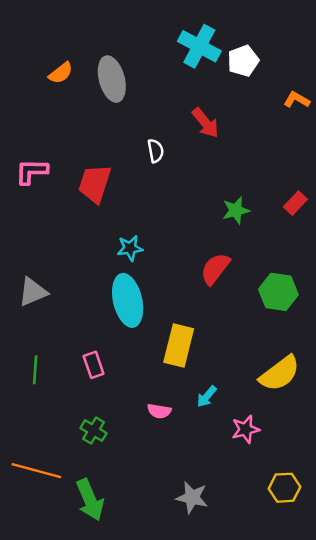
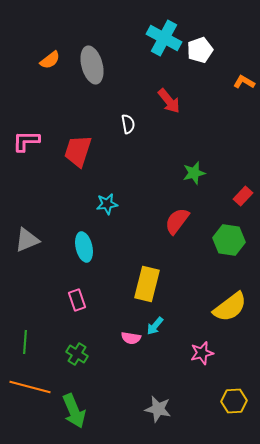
red rectangle: (295, 203) -> (243, 196), moved
cyan ellipse: (128, 300) -> (84, 247), moved, size x0.7
green line: (35, 370) -> (25, 342), moved
cyan arrow: (207, 396) -> (155, 326), moved

